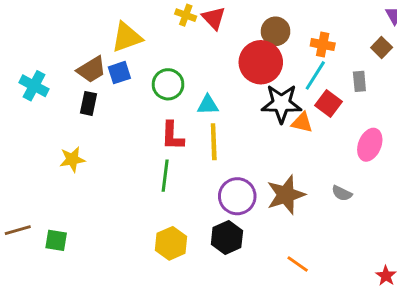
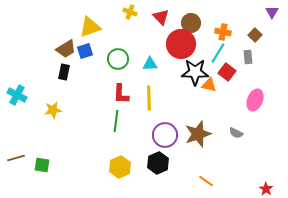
red triangle: (214, 18) -> (161, 17), moved
brown square: (382, 47) -> (255, 35), moved
cyan cross: (34, 86) -> (17, 95), moved
cyan triangle: (208, 105) -> (150, 64), moved

